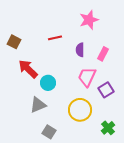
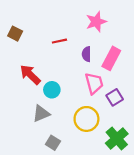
brown square: (14, 42) -> (15, 34), moved
pink rectangle: (103, 54) -> (111, 58), size x1.5
pink trapezoid: (87, 77) -> (94, 83), turned 140
green cross: (108, 128) -> (117, 138), size x1.5

